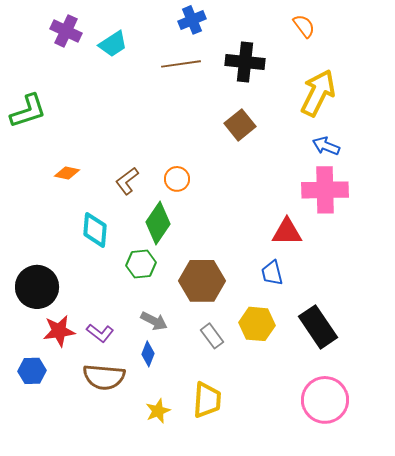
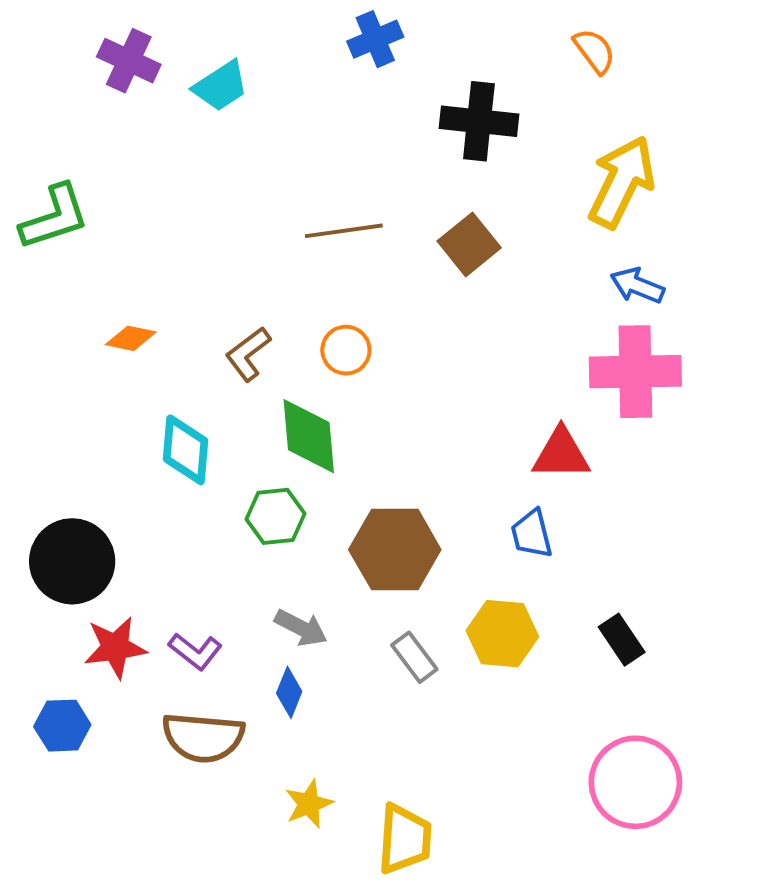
brown line: (181, 64) -> (344, 231), moved
green diamond: (158, 223) -> (309, 436), turned -39
black rectangle: (318, 327) -> (622, 640), size x0.6
yellow trapezoid: (207, 400) -> (405, 839), moved

